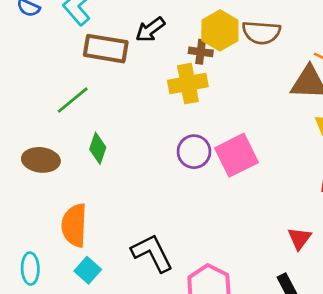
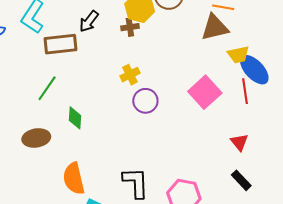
yellow cross: (188, 84) -> (130, 75), moved, size x0.7
pink square: (236, 155) -> (205, 92), moved
black L-shape: (152, 253) -> (136, 183), turned 40

